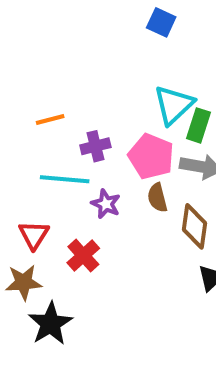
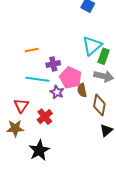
pink pentagon: (151, 156) -> (71, 78), moved
black star: (50, 324) -> (39, 150), moved

